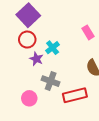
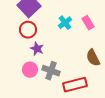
cyan cross: (53, 48) -> (65, 23), moved
pink circle: (29, 98) -> (30, 70), moved

